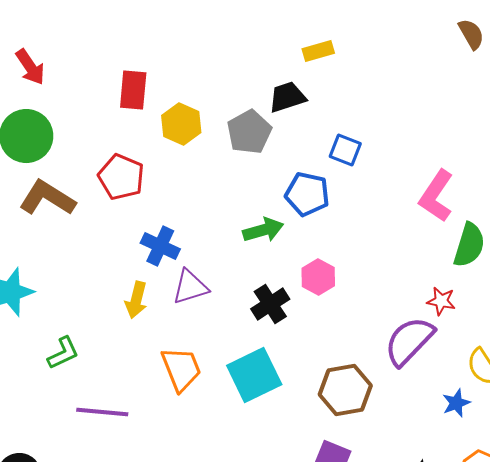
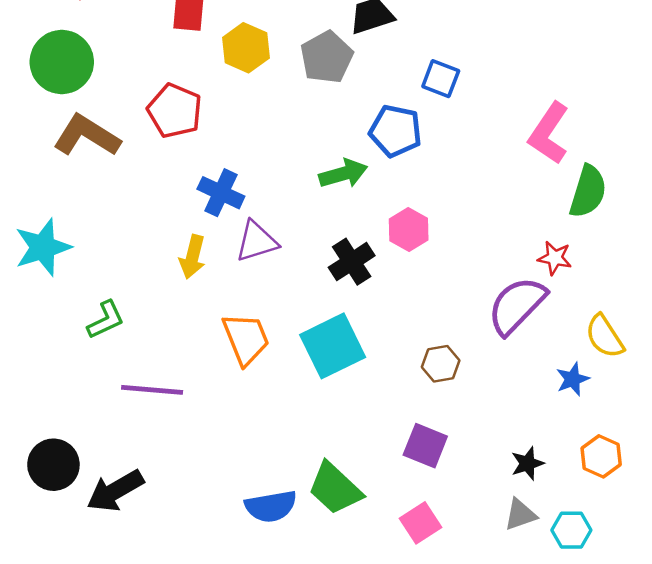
brown hexagon: (345, 390) -> (441, 364), size x0.6

